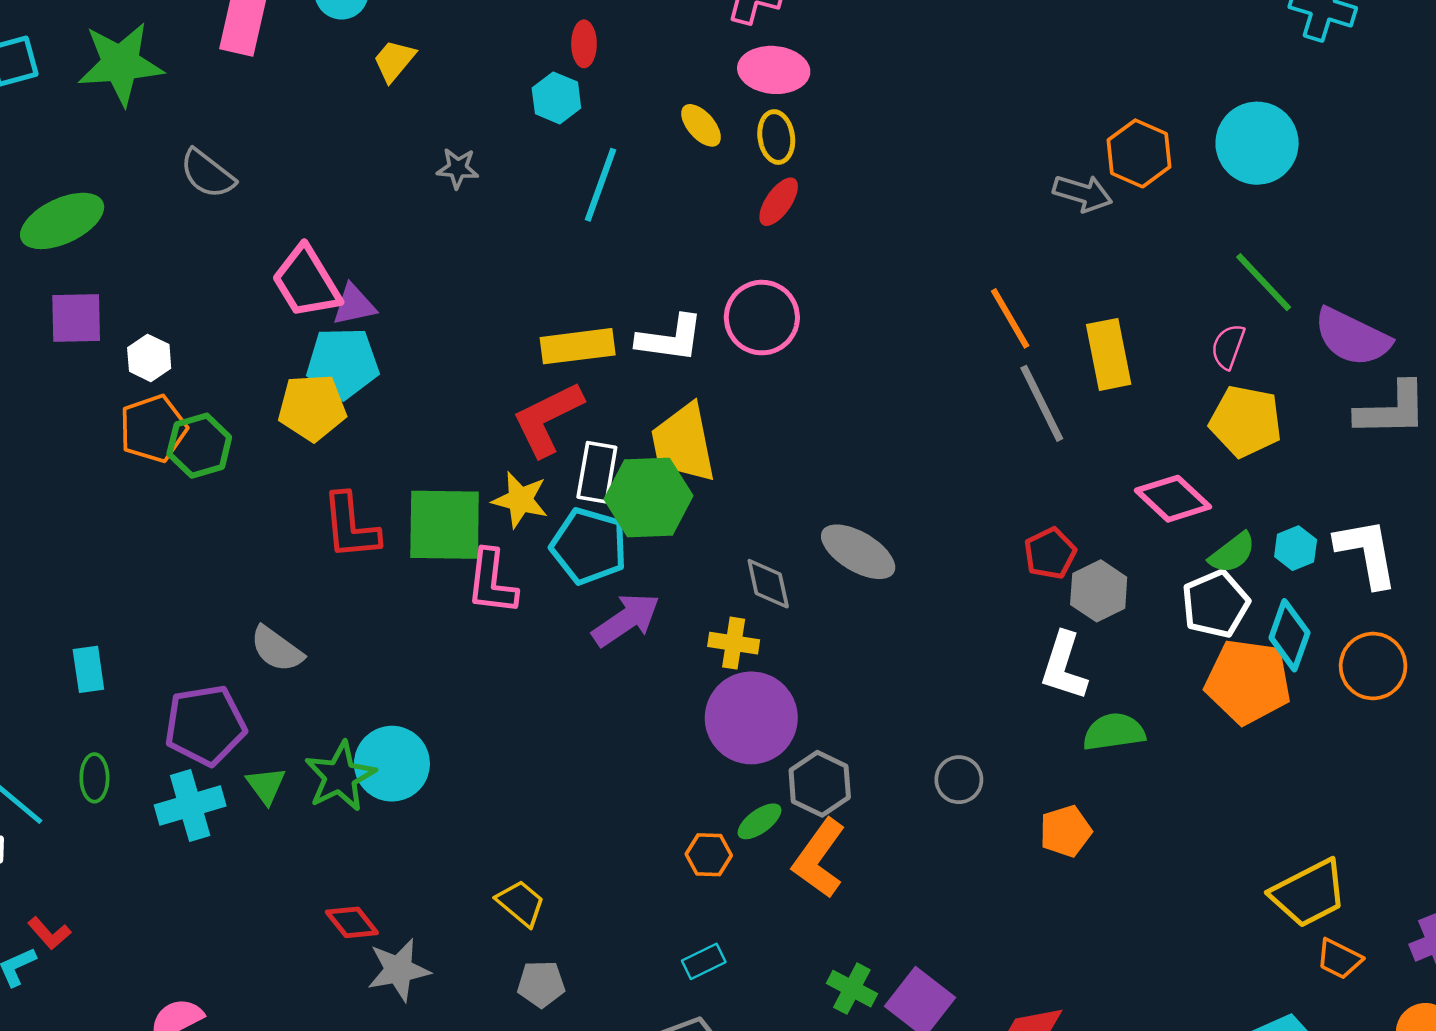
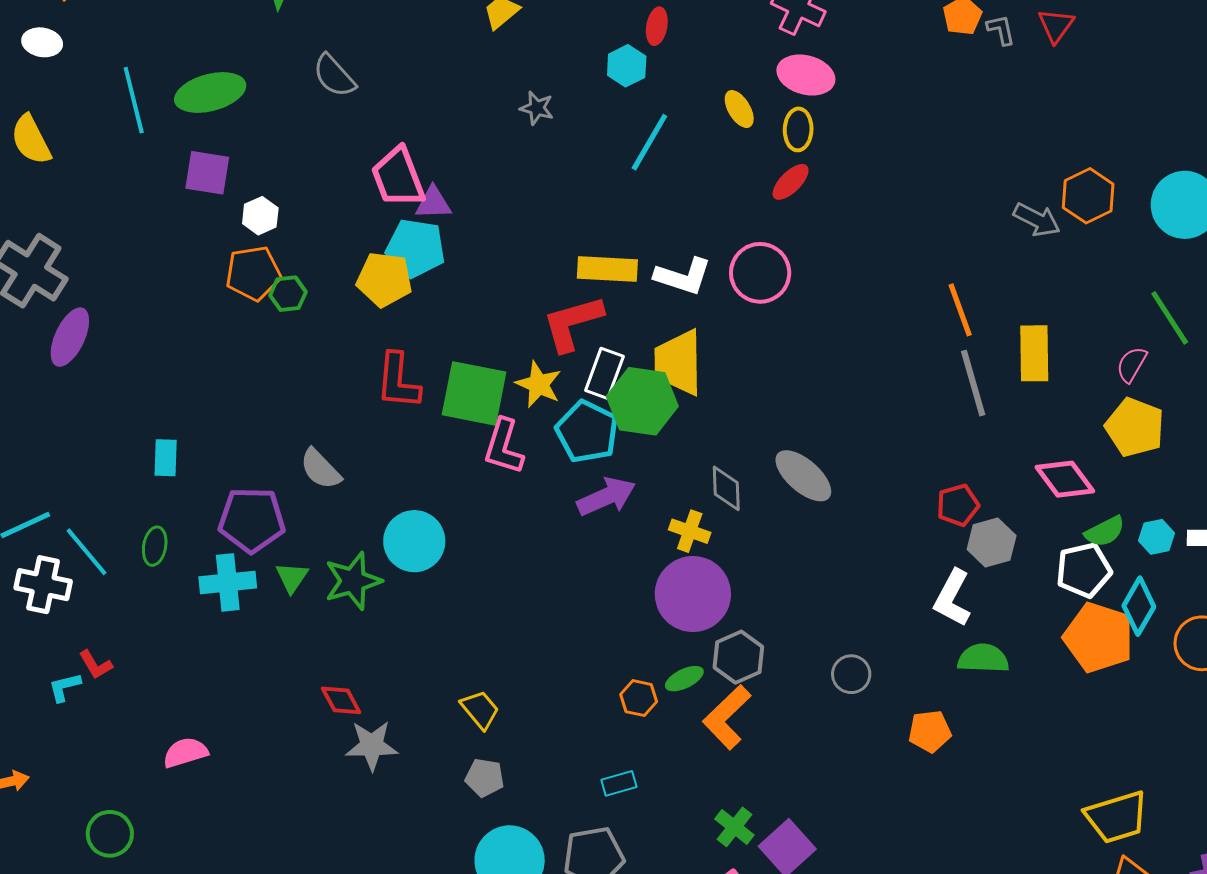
green hexagon: (199, 446) -> (288, 294), size x0.7
cyan circle: (392, 764) -> (414, 541), moved

